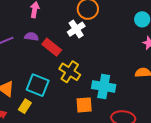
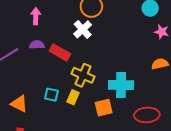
cyan square: (38, 85) -> (51, 95), size x0.6
yellow rectangle: (25, 106) -> (73, 97), moved

